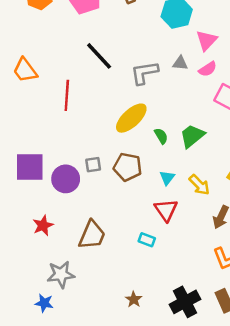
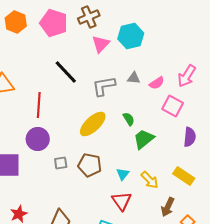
pink triangle: (206, 40) -> (101, 44), moved
green semicircle: (161, 136) -> (129, 119), moved
purple circle: (66, 179) -> (38, 139), moved

